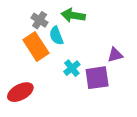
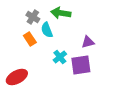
orange rectangle: (36, 47) -> (30, 39), size x0.6
purple triangle: (115, 55) -> (88, 42), moved

